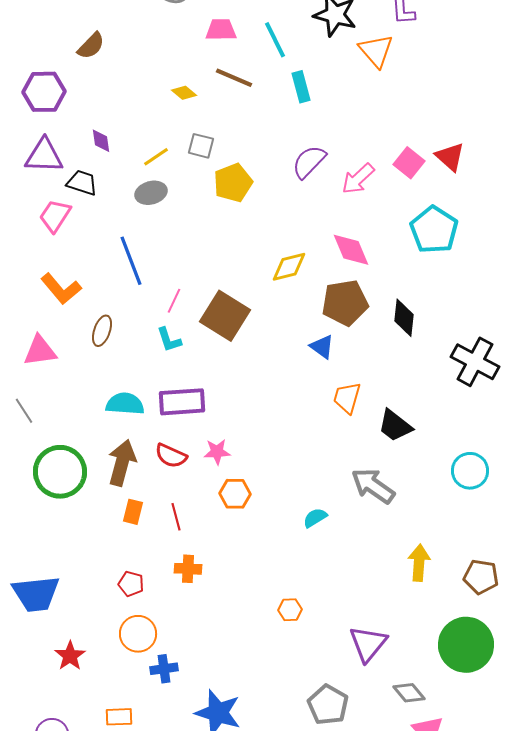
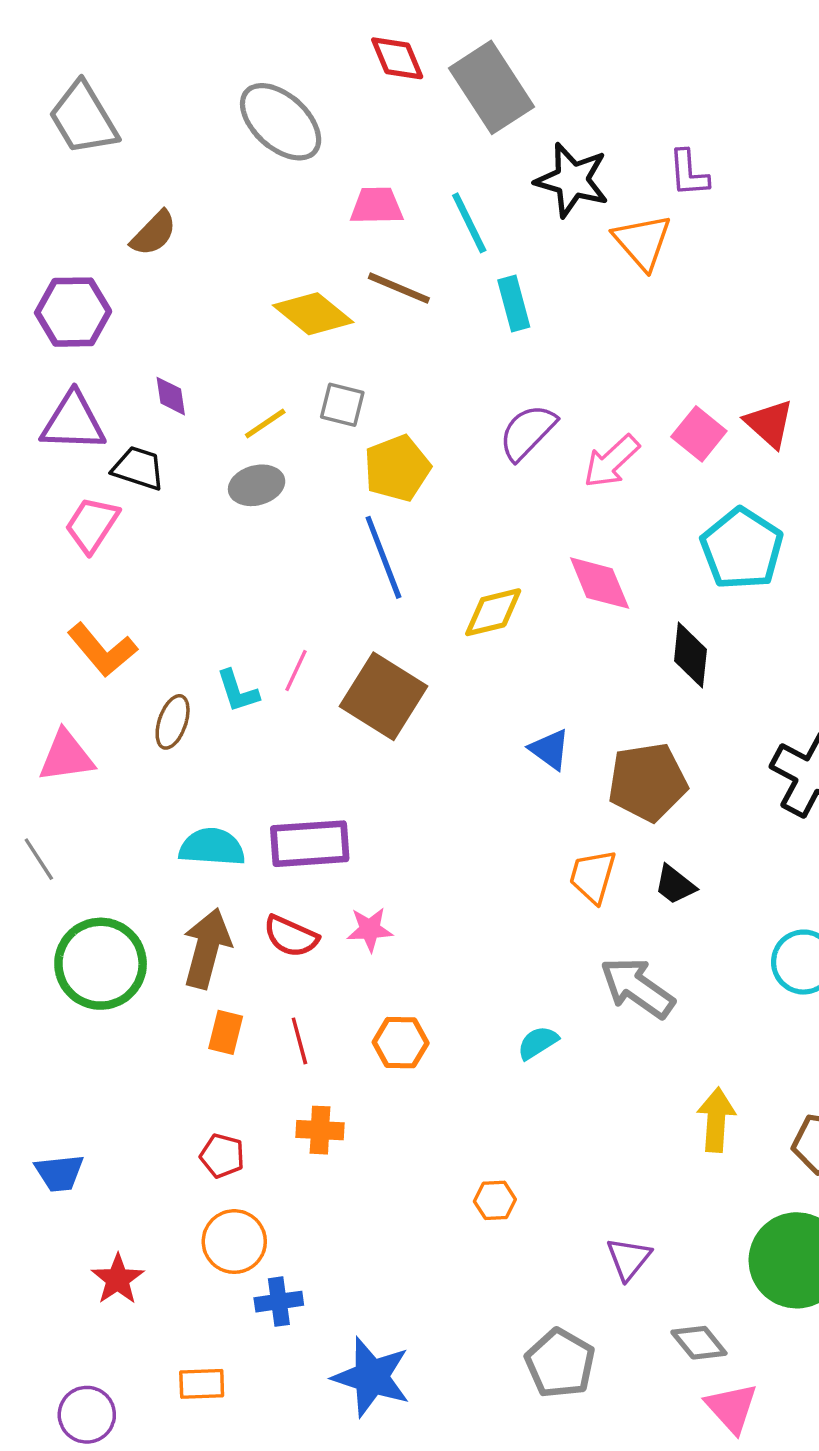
yellow diamond: (184, 93) -> (313, 314), size x1.8
blue line: (131, 261) -> (383, 557), moved
brown pentagon: (345, 303) -> (648, 782), moved
black diamond: (404, 318) -> (690, 655), moved
cyan L-shape: (169, 340) -> (238, 691), moved
orange trapezoid: (347, 398) -> (593, 876), moved
black trapezoid: (395, 426) -> (675, 885), size x0.7
orange hexagon: (235, 494) -> (401, 1043), moved
blue trapezoid: (36, 594) -> (59, 1173), size x0.6
purple triangle: (368, 644) -> (629, 1259), size x0.7

